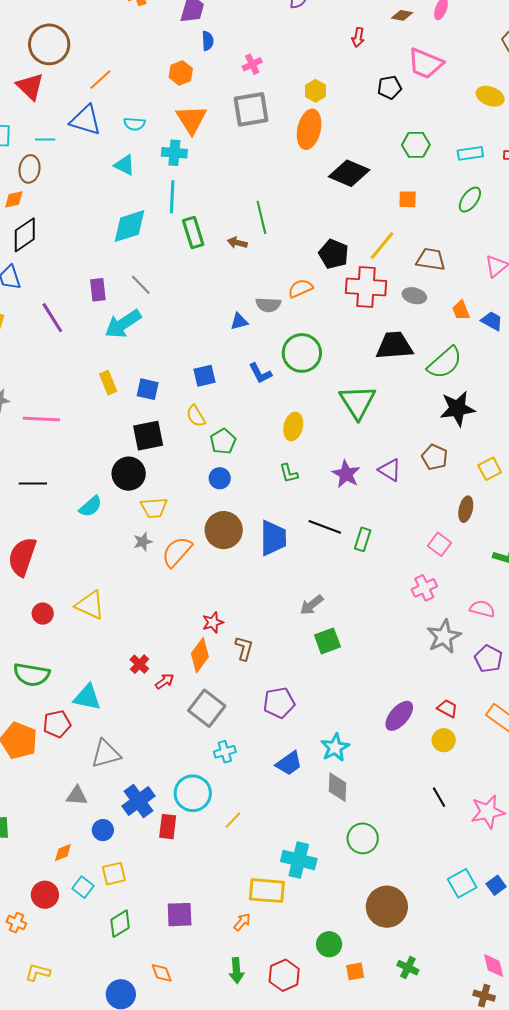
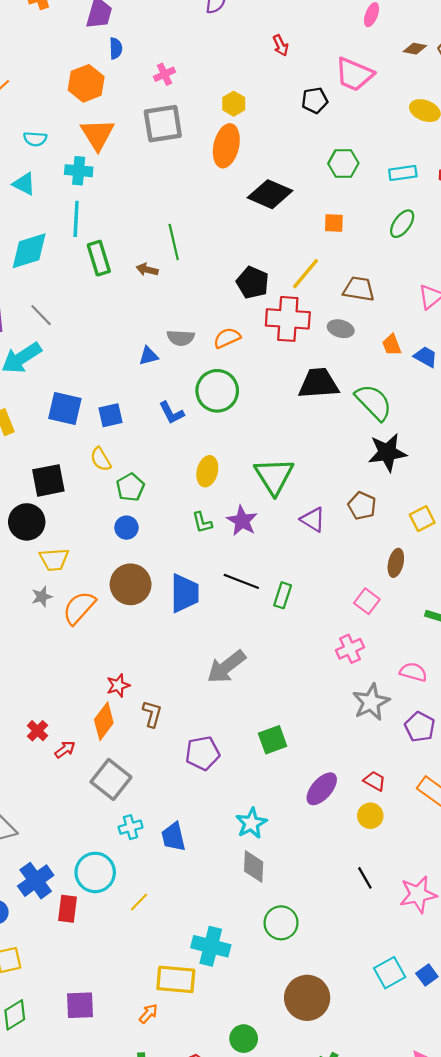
brown diamond: (402, 15) -> (415, 49), moved
red arrow: (358, 37) -> (281, 45), turned -36
orange hexagon: (181, 73) -> (86, 83), size x1.4
orange semicircle: (300, 288) -> (227, 338), moved
green semicircle: (445, 363) -> (374, 402), turned -93
blue square: (148, 389) -> (65, 409), moved, size x1.4
green triangle: (358, 402) -> (274, 476), moved
purple star: (346, 474) -> (242, 521), moved
gray arrow: (312, 605) -> (226, 667), size x1.5
green square: (327, 641) -> (273, 740), moved
purple pentagon: (279, 703) -> (203, 753), moved
blue trapezoid: (289, 763) -> (173, 837), moved, turned 112

